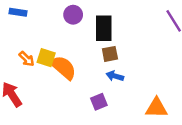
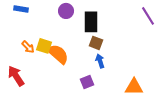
brown square: (110, 54) -> (96, 43), turned 32
blue arrow: (115, 76) -> (100, 61), turned 56

